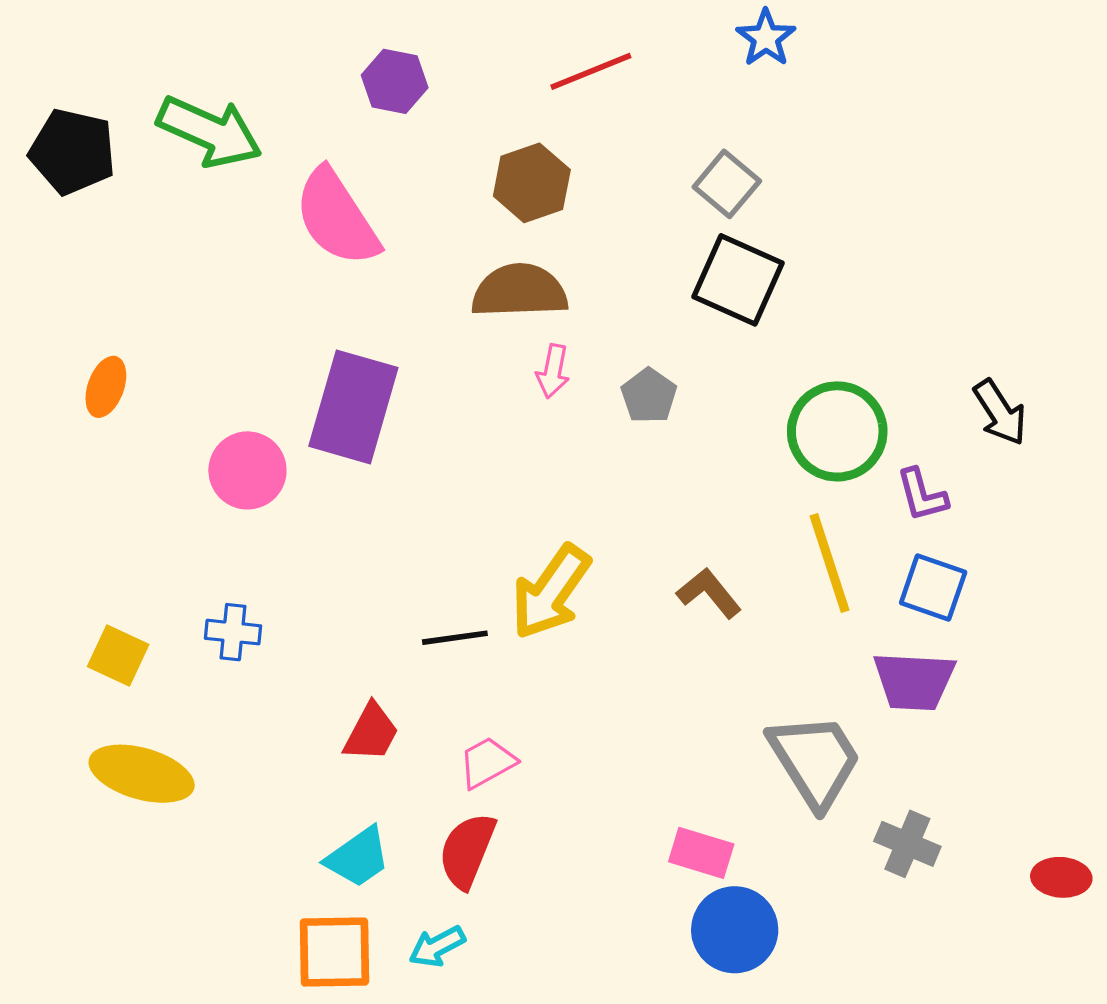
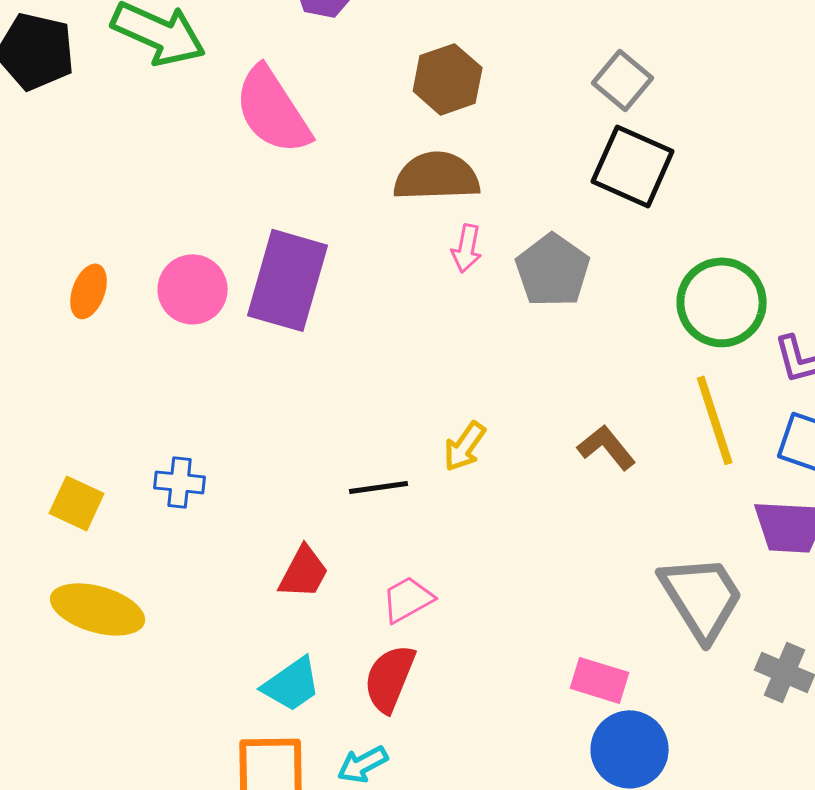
orange ellipse: (106, 387) -> (89, 291), moved
gray pentagon: (649, 396) -> (553, 270), size x1.5
pink circle: (247, 470) -> (193, 289), moved
yellow arrow: (551, 592) -> (465, 446), size x0.6

